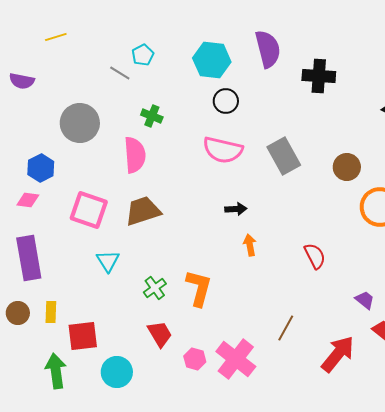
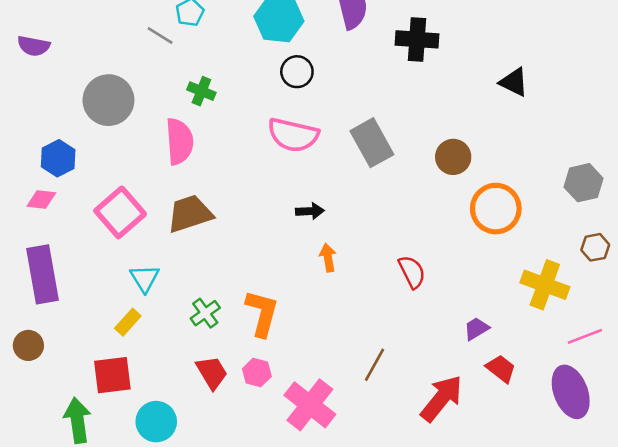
pink square: (89, 210) -> (120, 212), turned 30
purple trapezoid: (365, 300) -> (476, 329), turned -70
yellow rectangle: (51, 312) -> (128, 322), moved, turned 40
pink hexagon: (195, 359) -> (257, 373), moved

